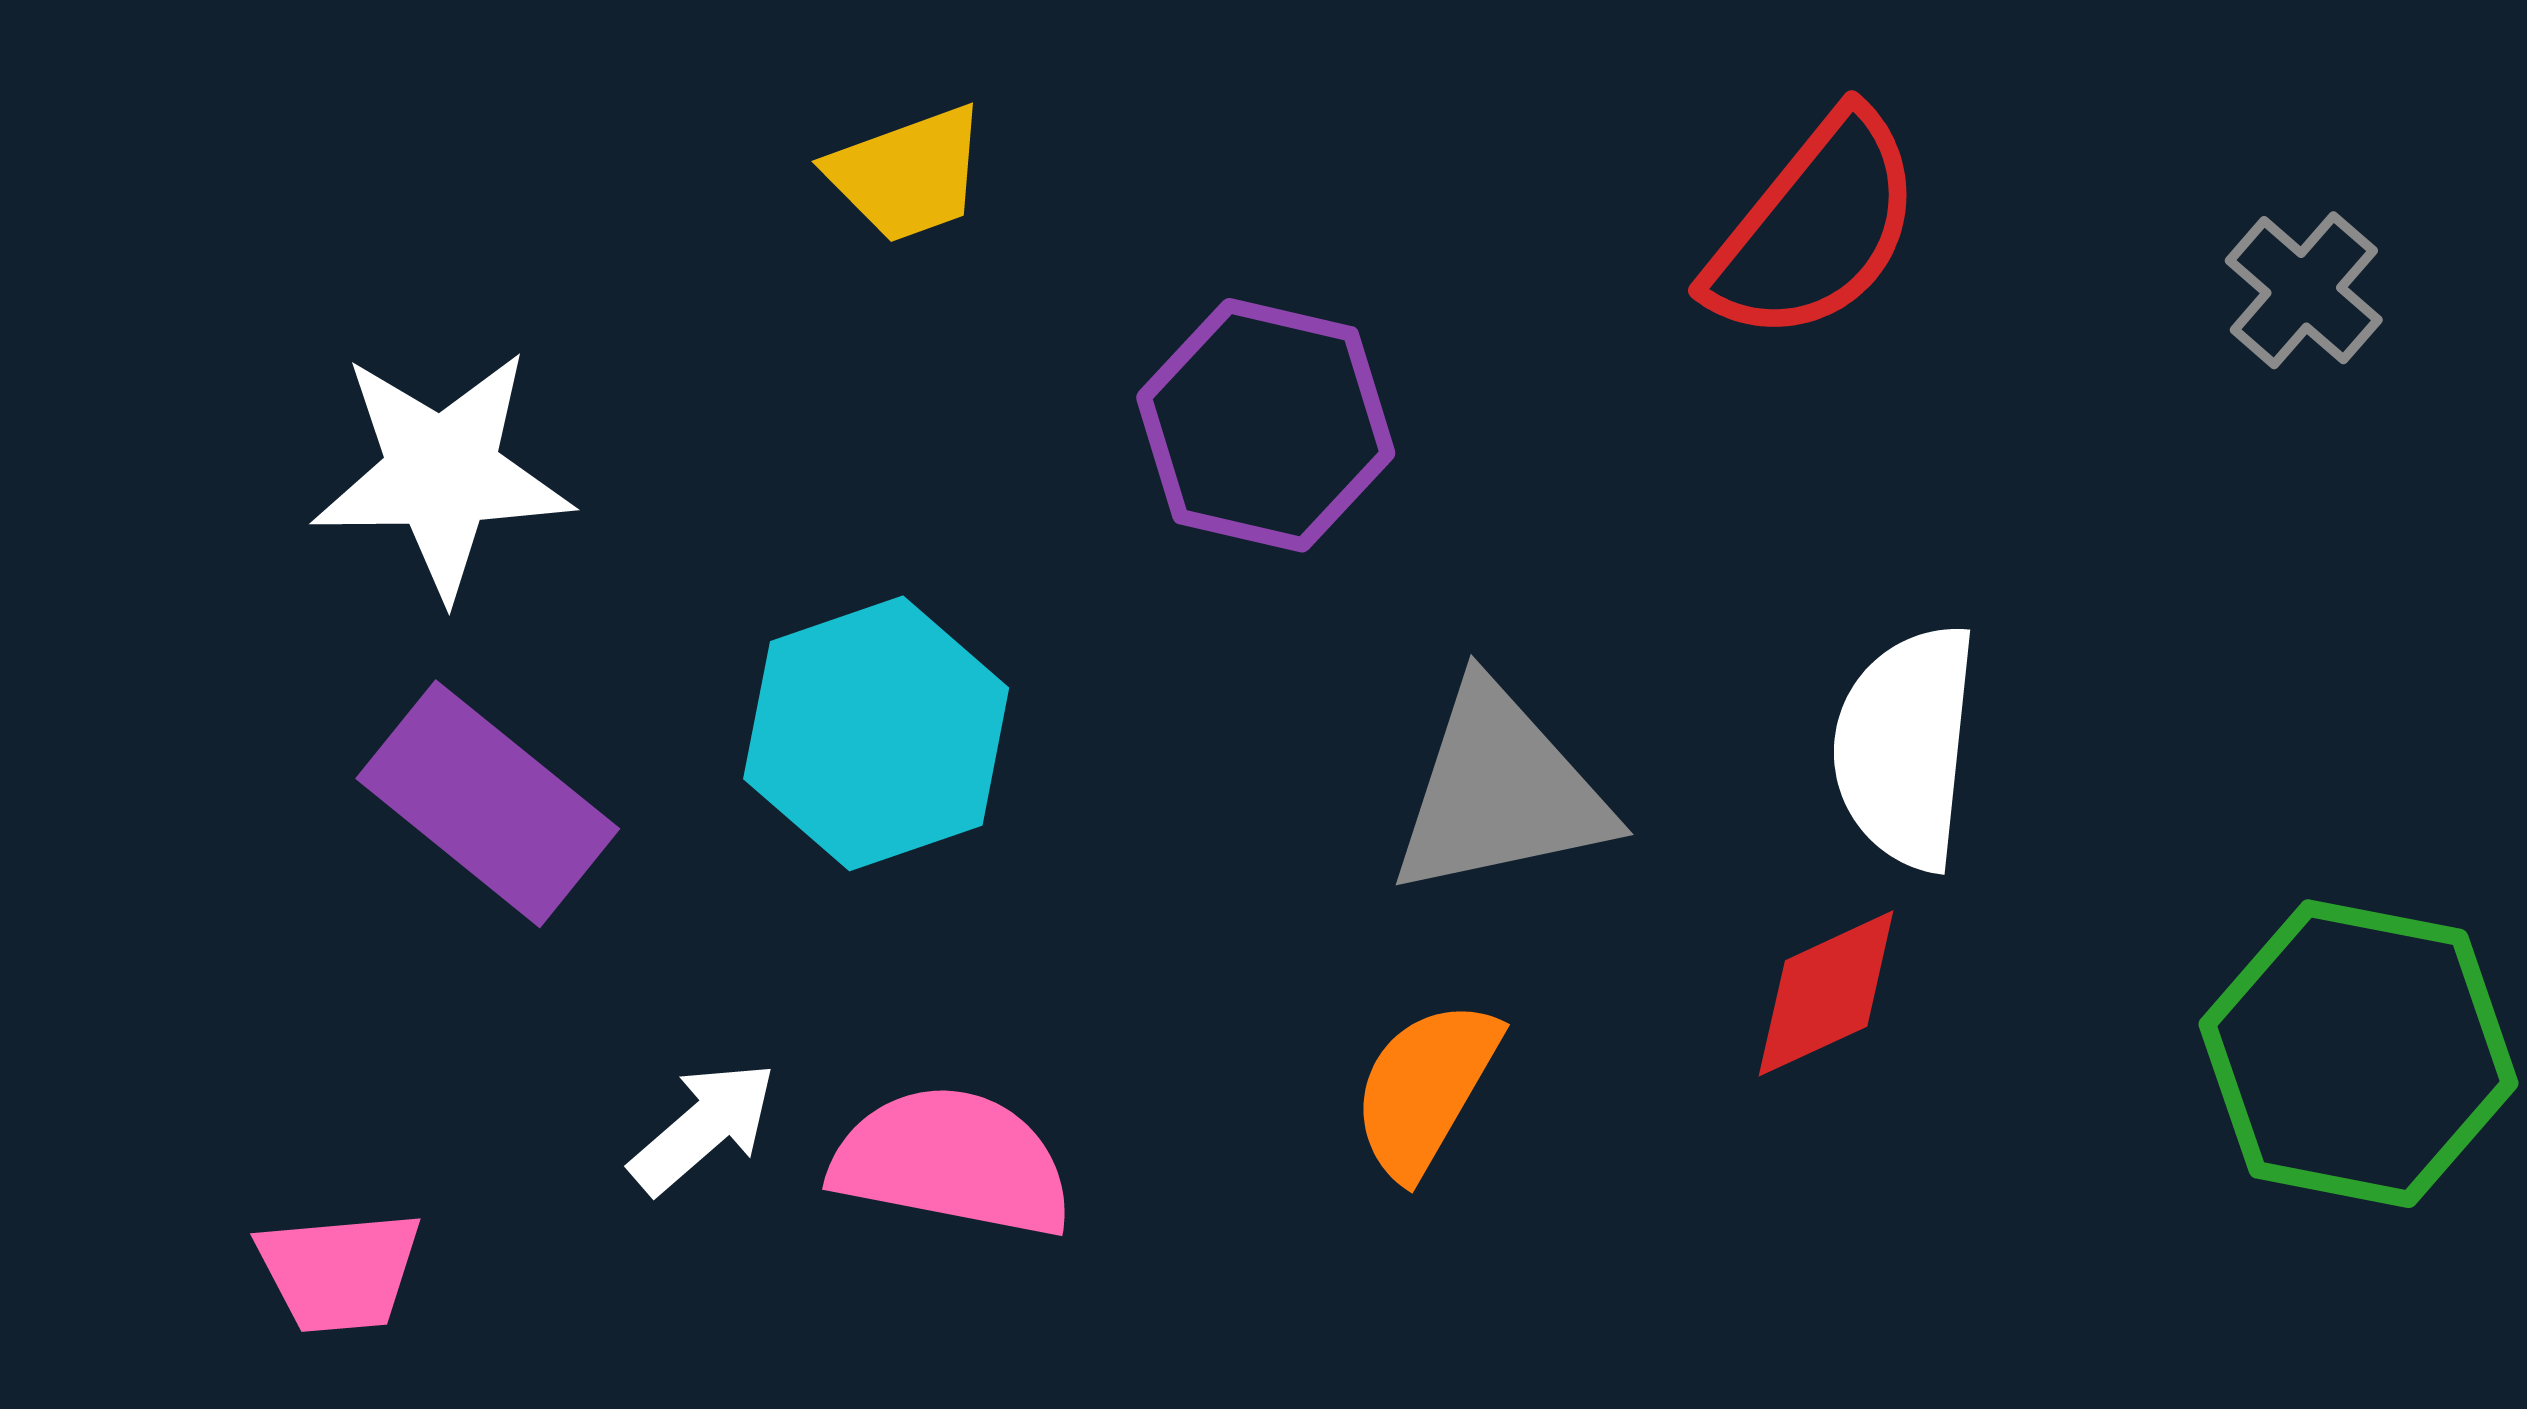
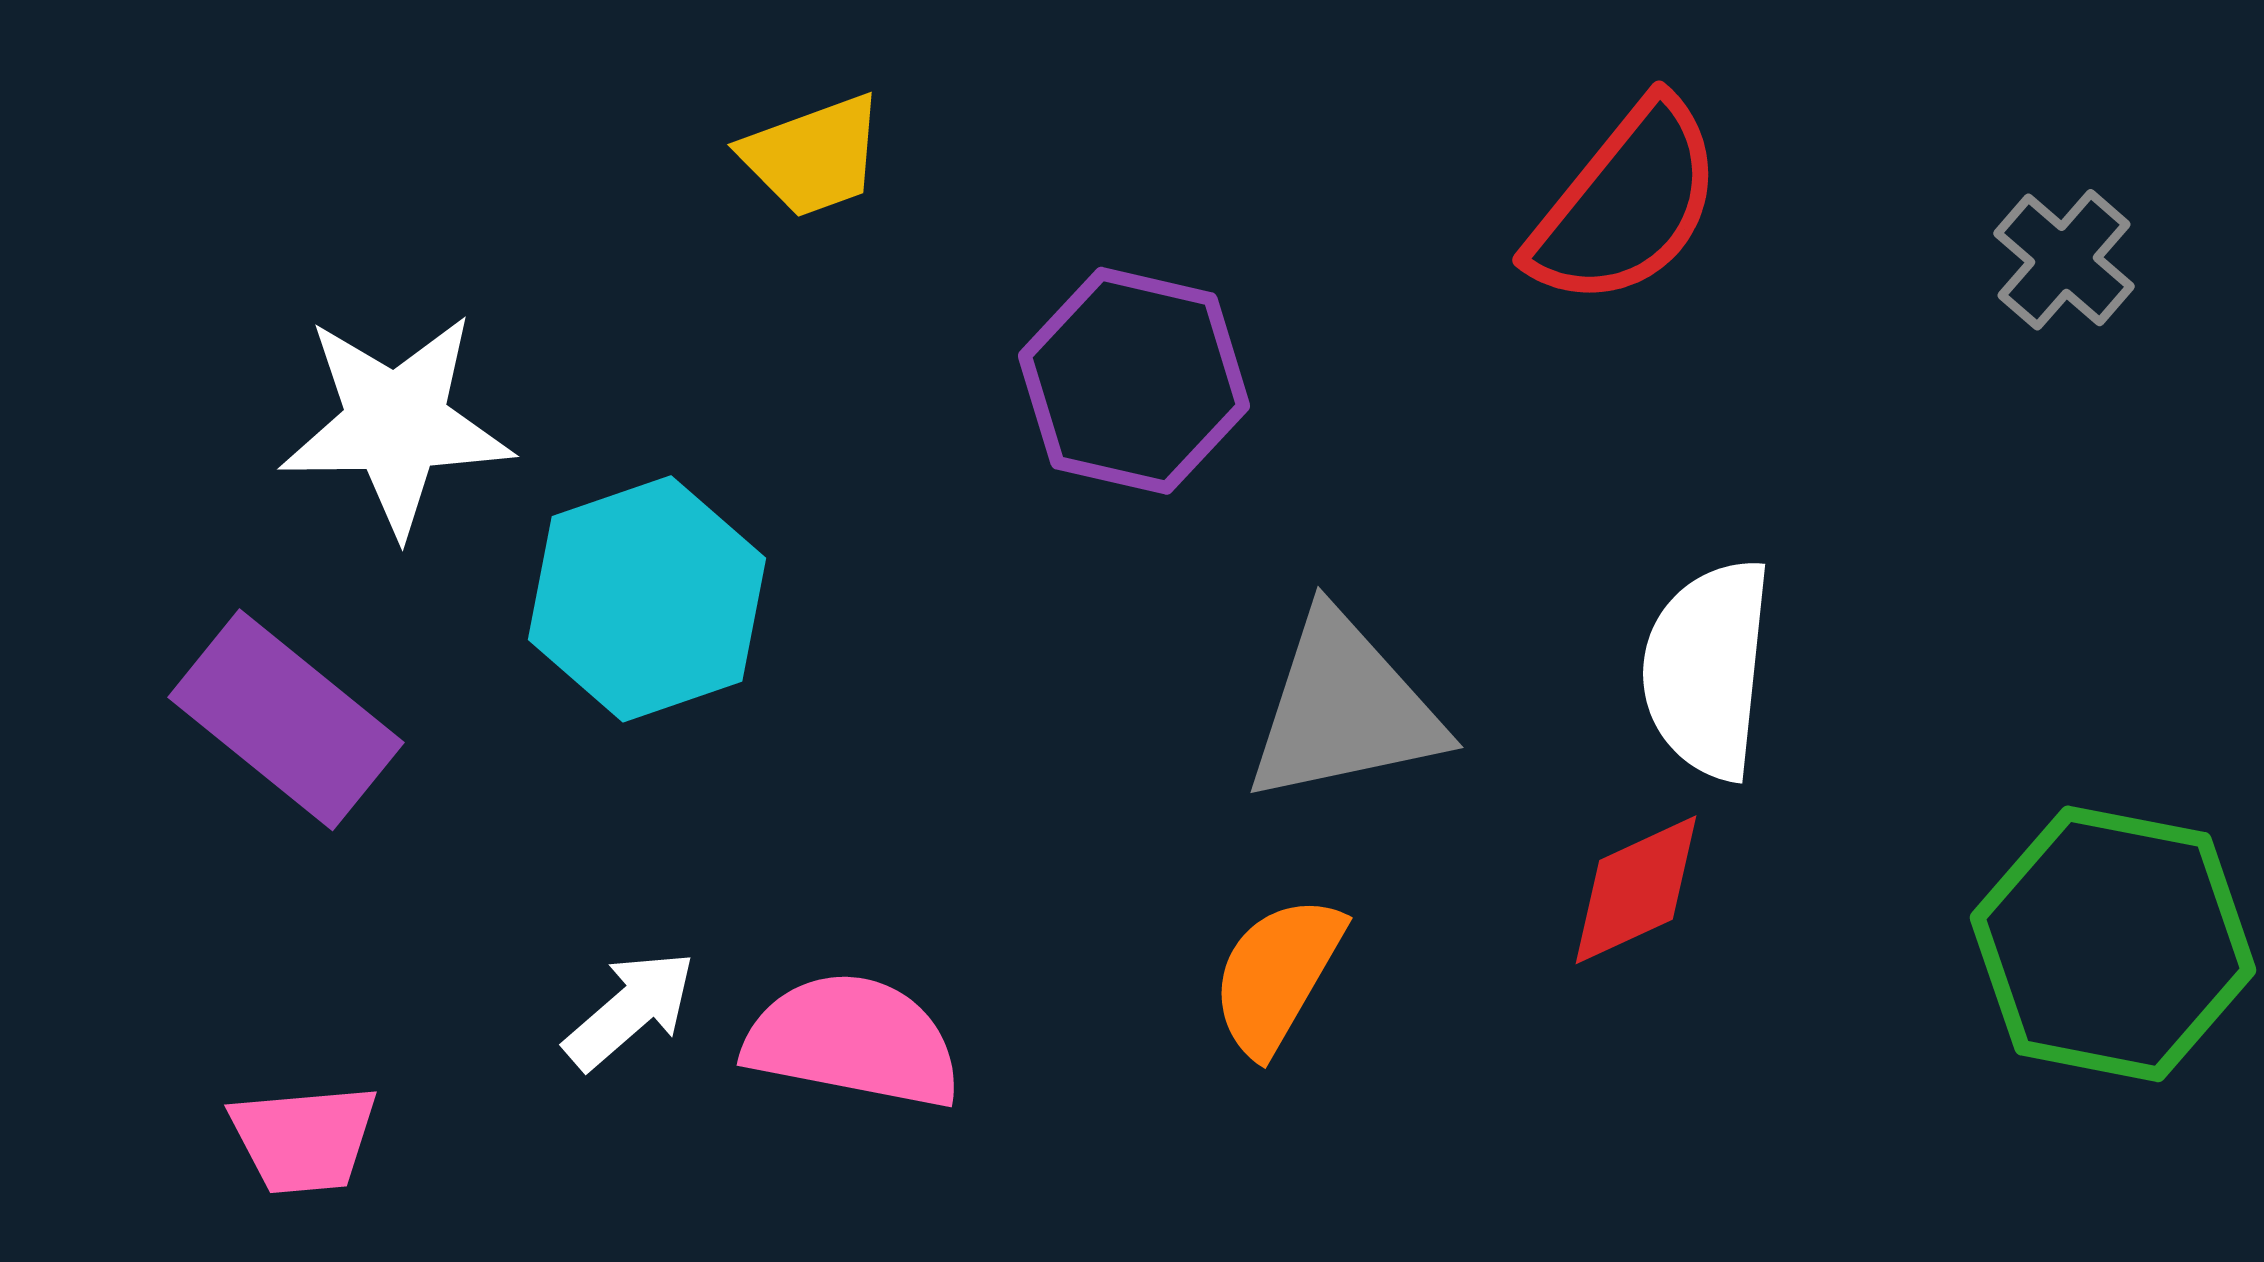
cyan hexagon: (876, 733) -> (647, 599), moved
purple rectangle: (488, 804) -> (286, 720), moved

